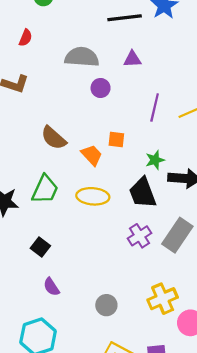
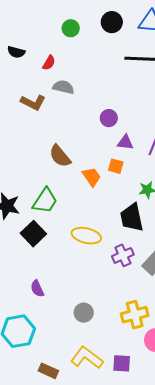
gray semicircle: (82, 57) -> (63, 87), moved, size x0.7
purple triangle: (132, 59) -> (125, 142), moved
yellow ellipse: (93, 196) -> (86, 236), moved
black square: (40, 247) -> (33, 234), moved, size x1.4

